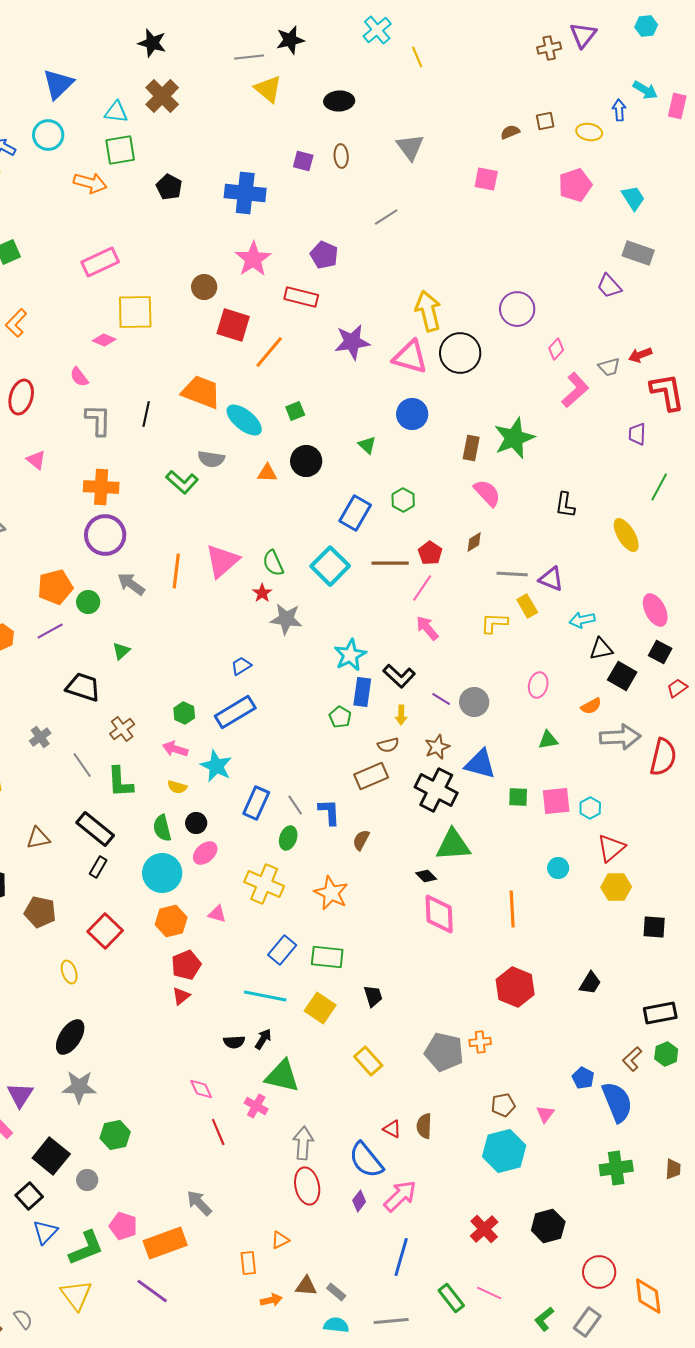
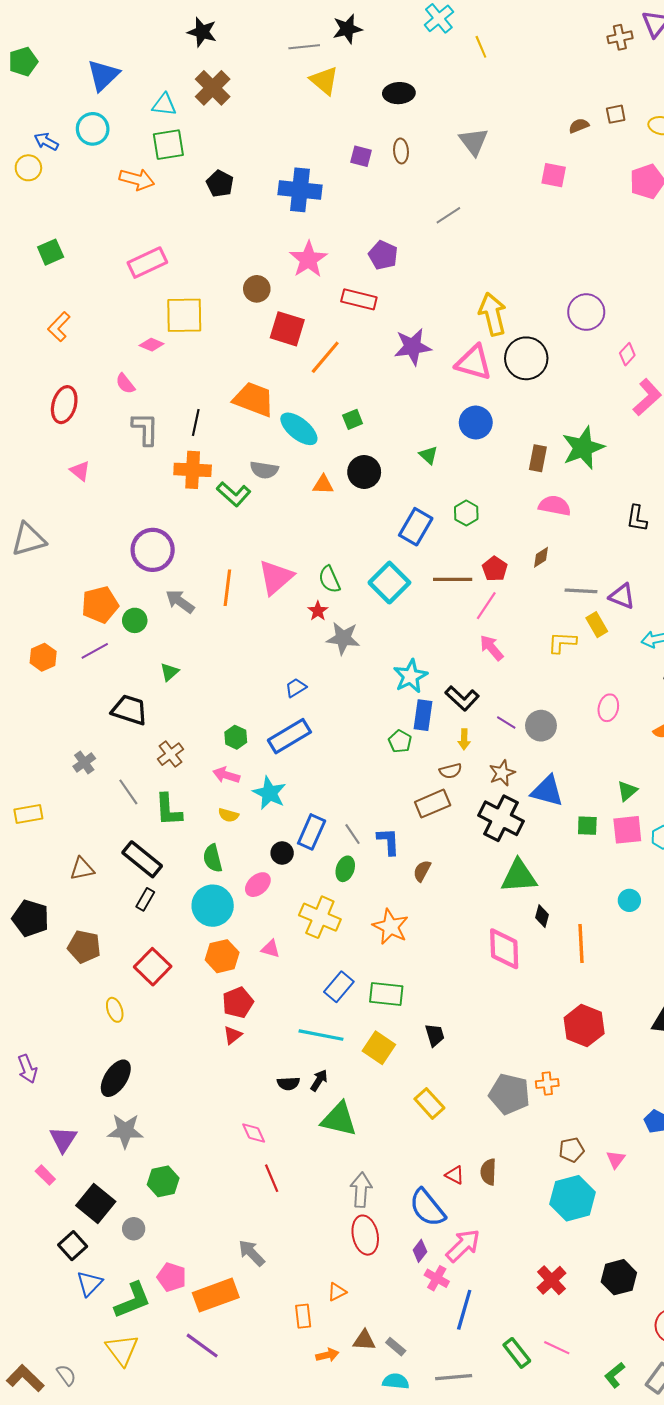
orange cross: (101, 487) -> (193, 470), moved
pink semicircle: (487, 493) -> (555, 506), turned -36
green triangle: (548, 740) -> (627, 791), moved, turned -30
black circle: (196, 823) -> (282, 853), moved
black diamond: (426, 876) -> (542, 916), moved, turned 60
pink cross: (256, 1106) -> (437, 1278), moved

